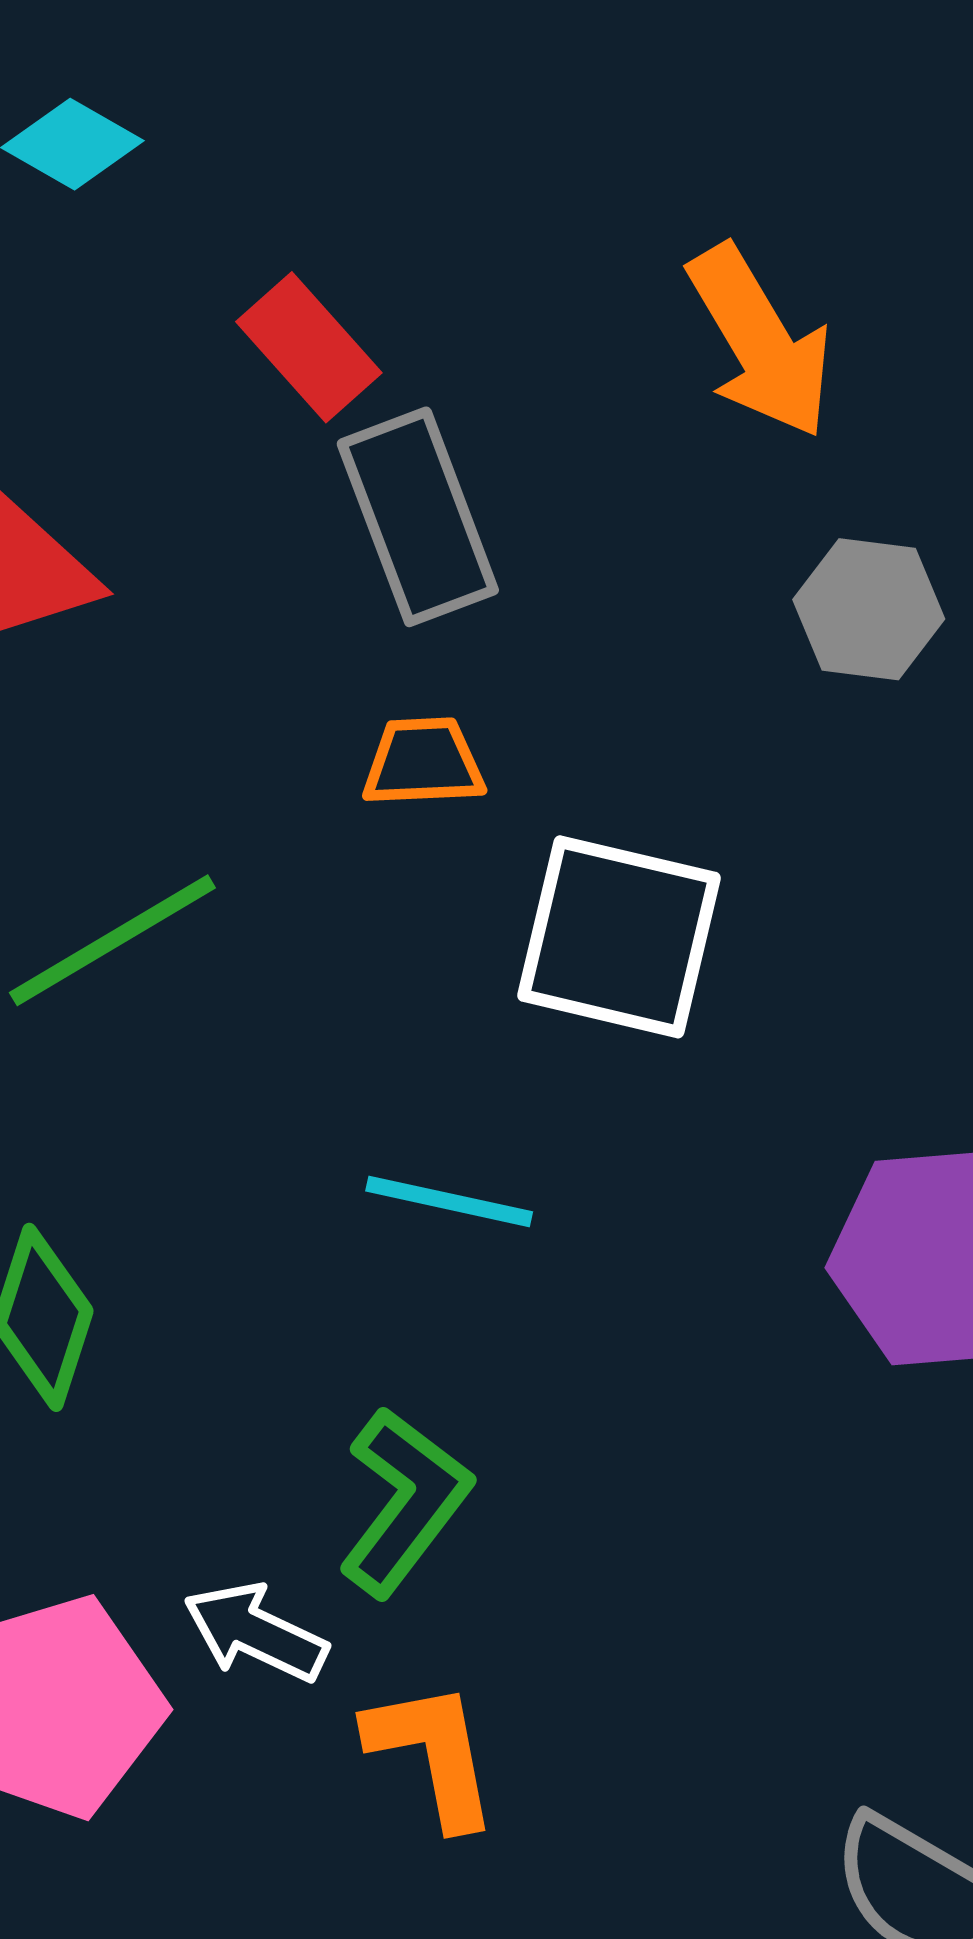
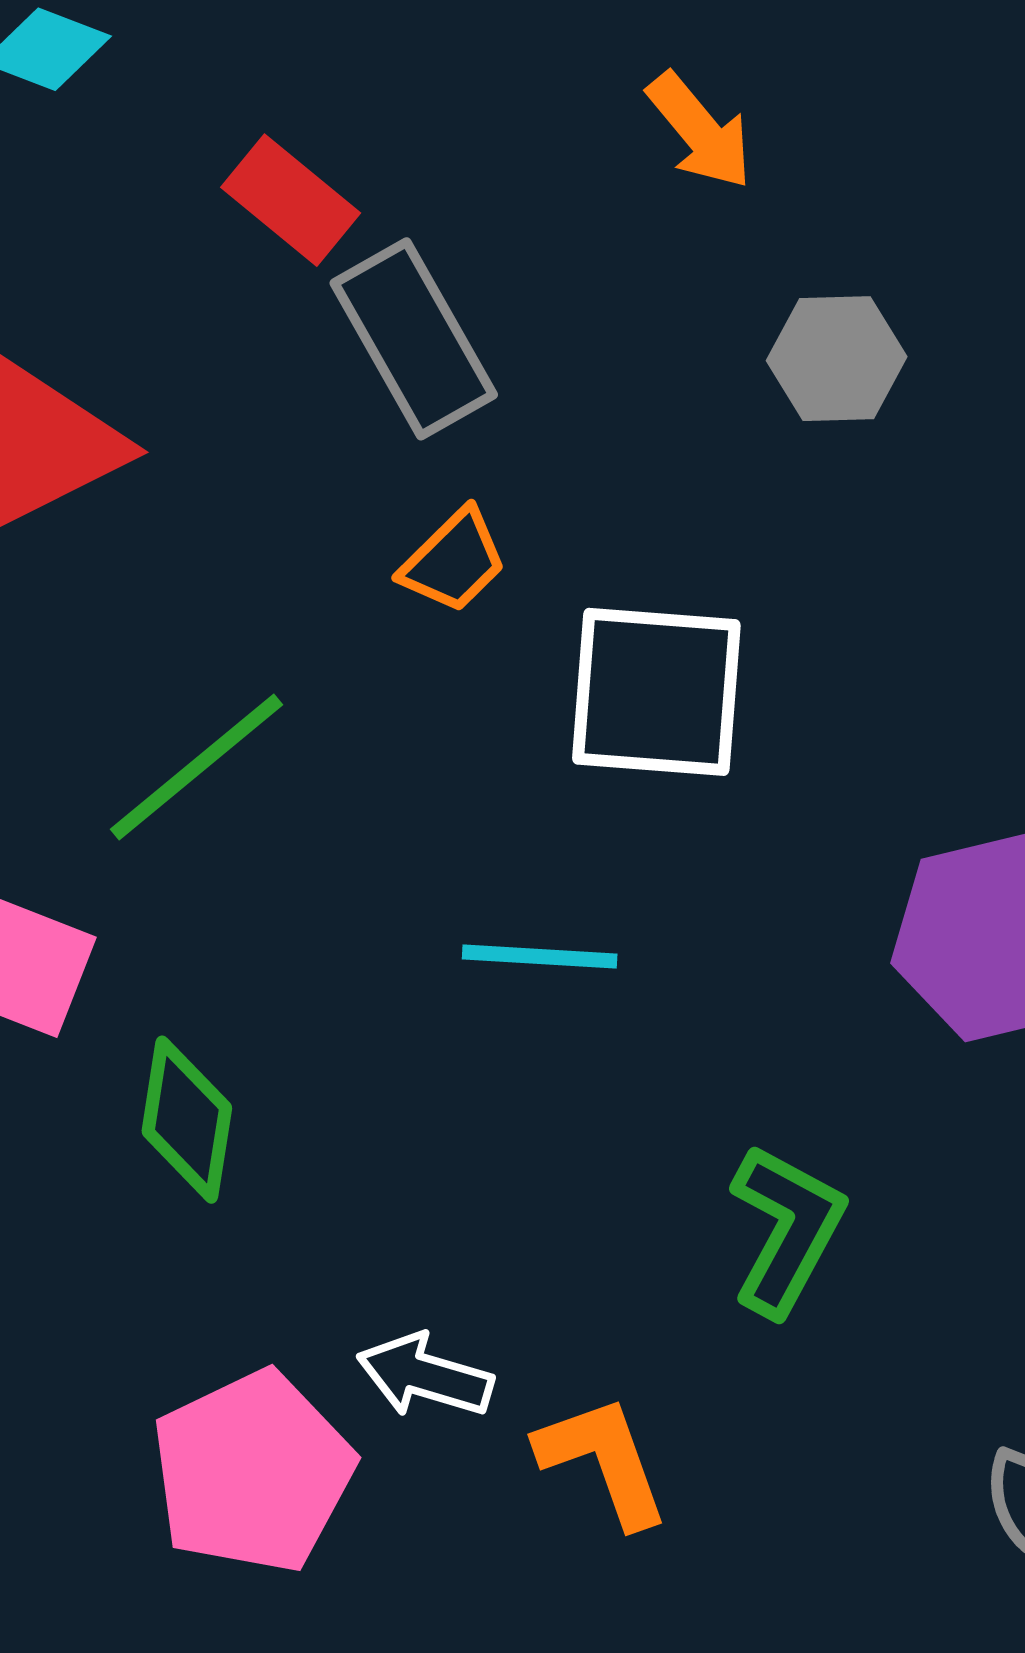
orange arrow: (760, 342) -> (700, 131), size x0.7
orange trapezoid: (423, 762) -> (454, 561), turned 147
green L-shape: (405, 1502) -> (786, 1230), moved

